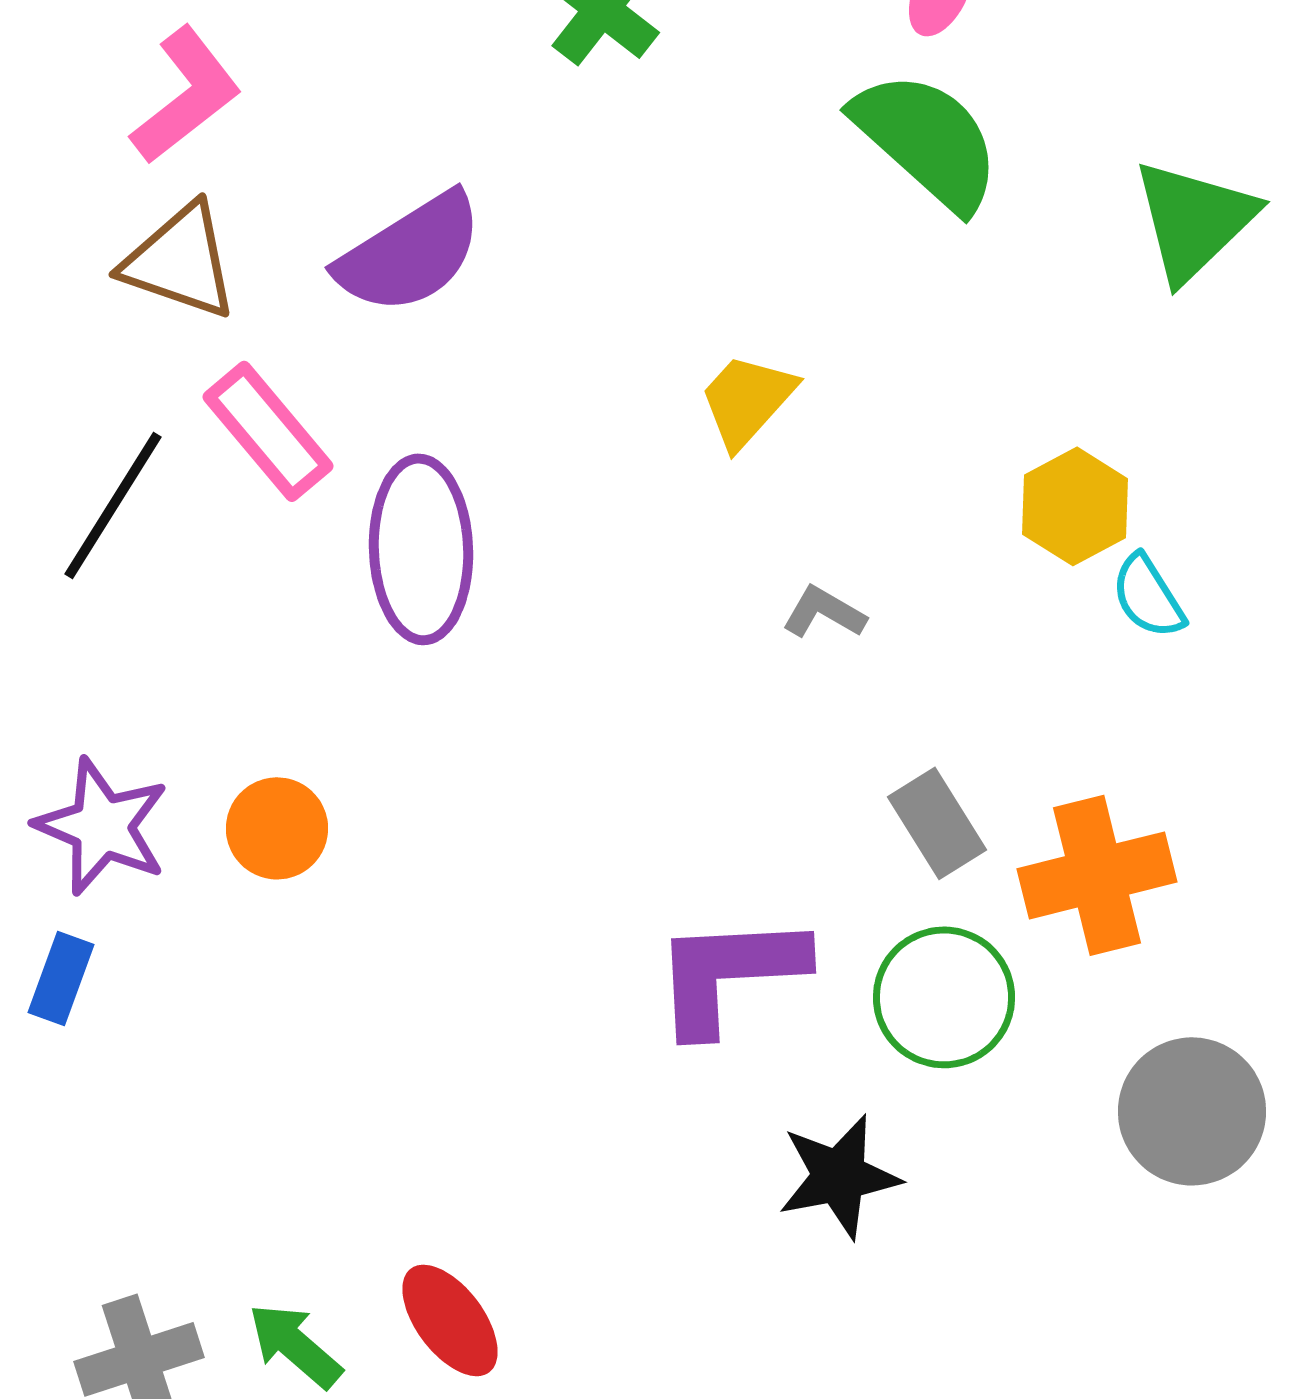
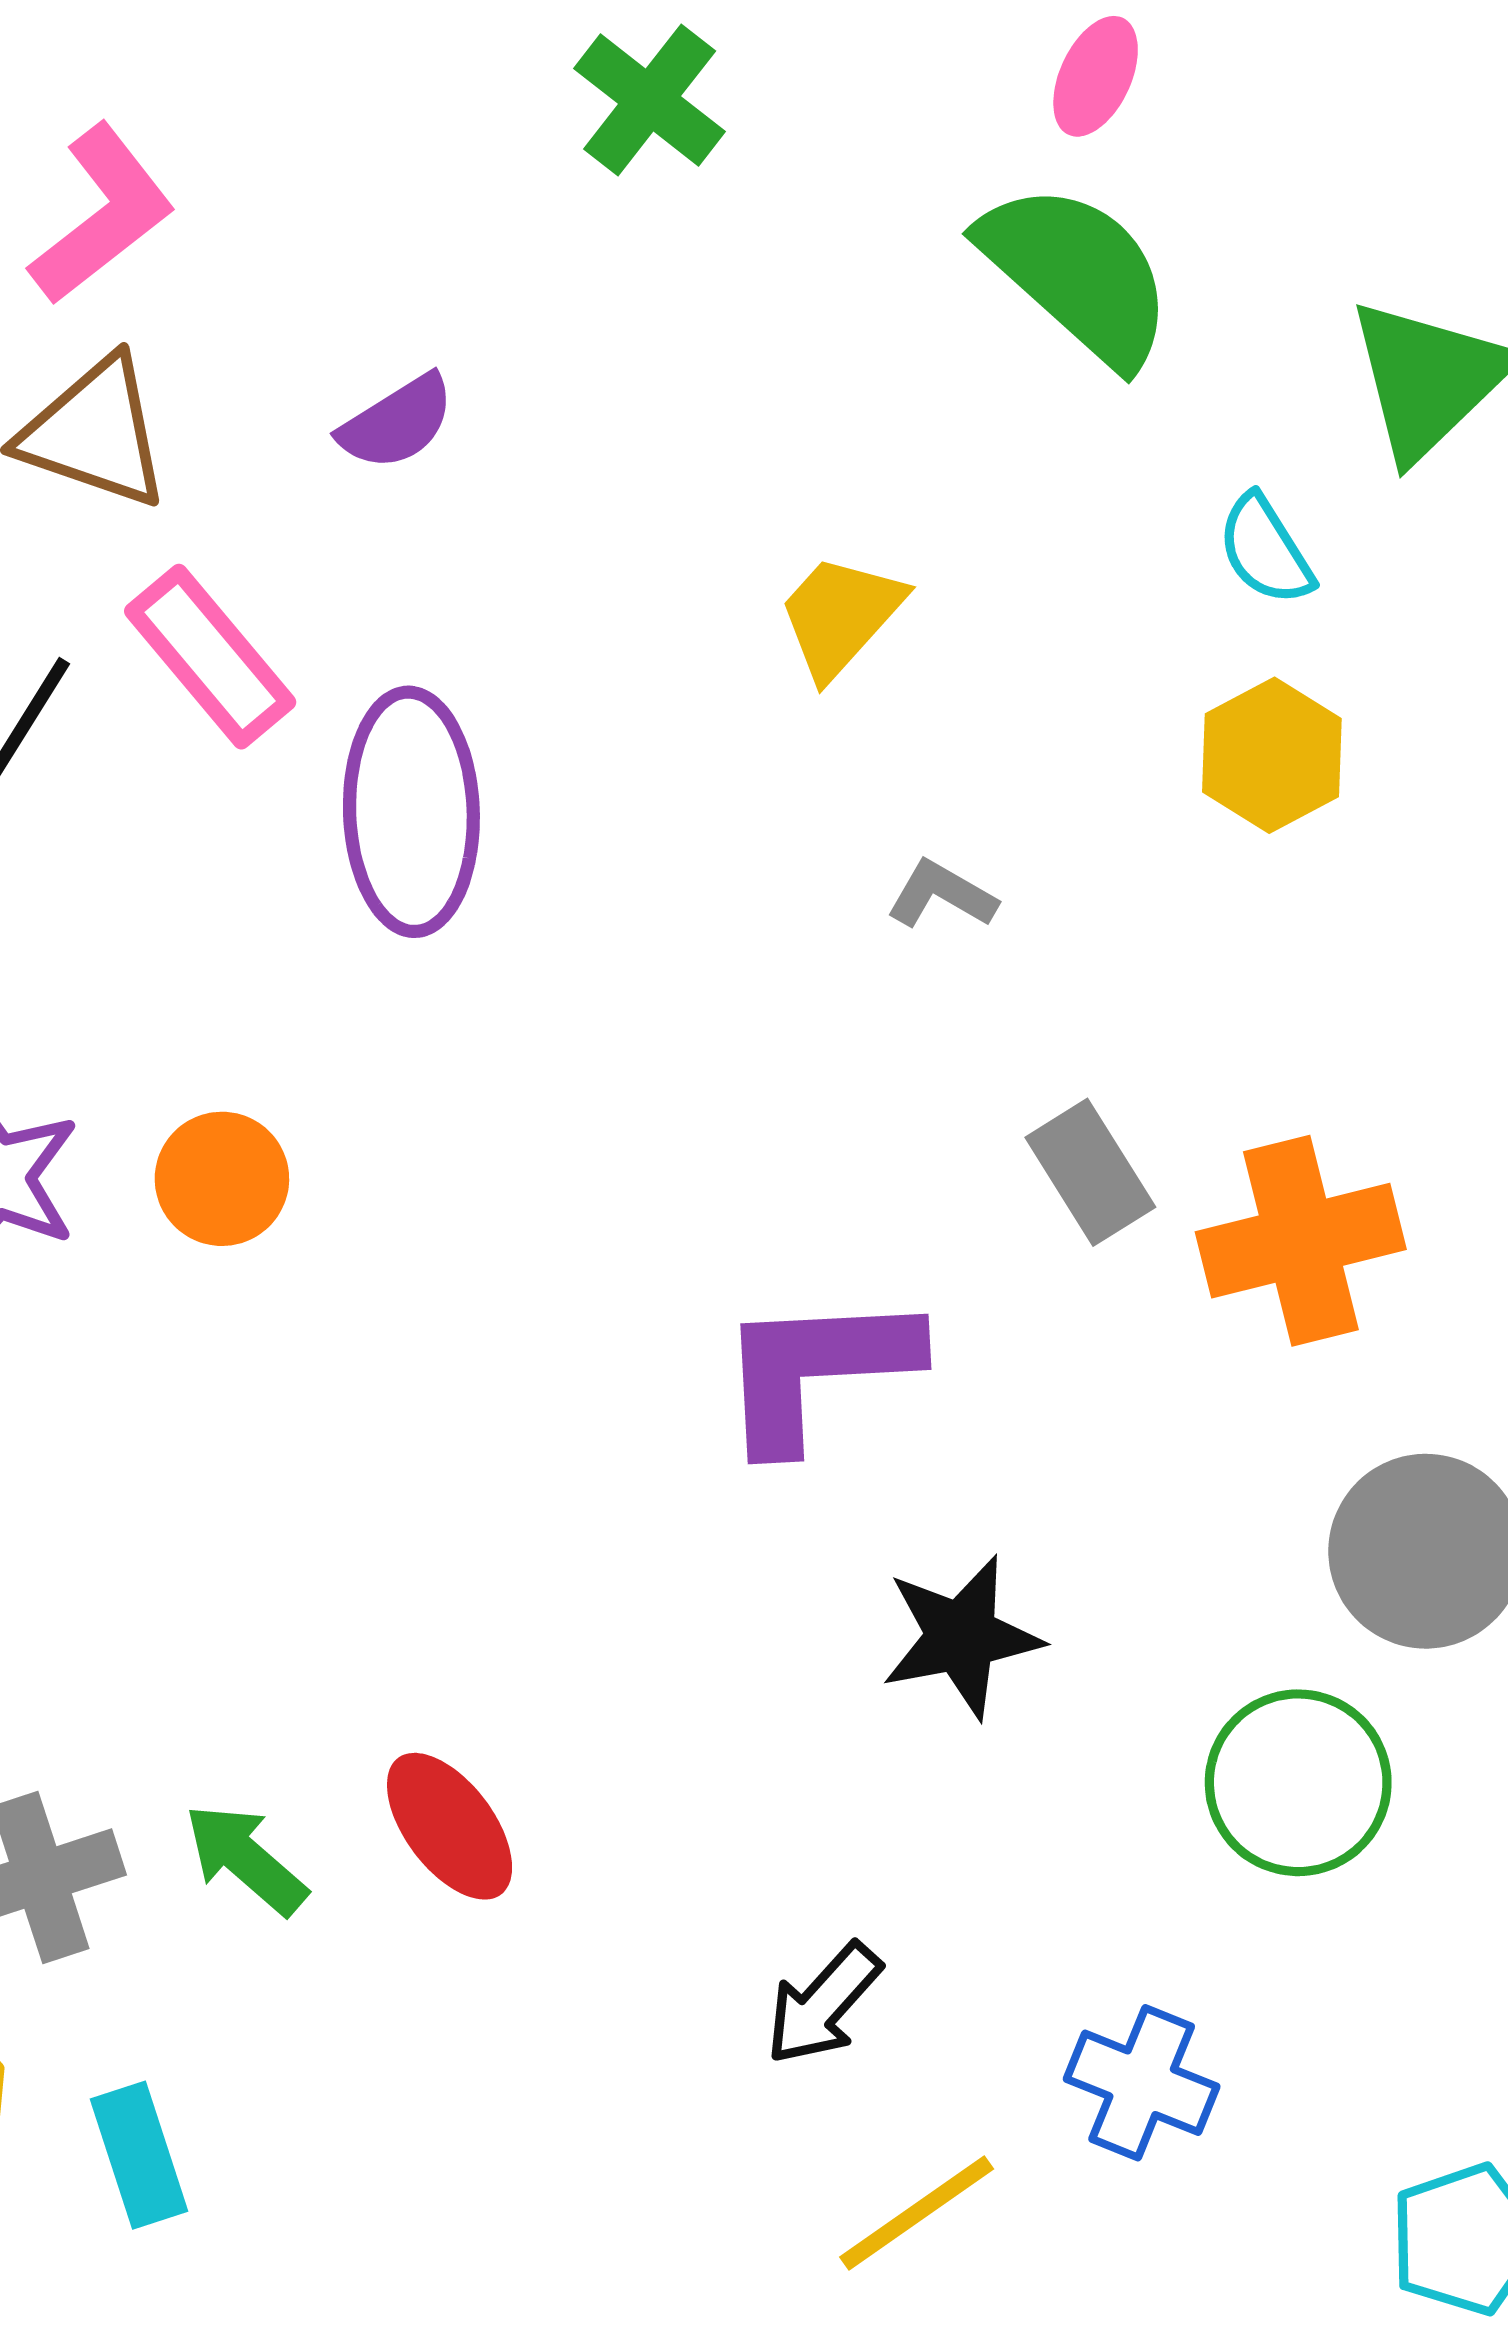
purple semicircle: (410, 253) -> (397, 422), size x0.6
cyan semicircle: (1148, 596) -> (1265, 550), moved
green circle: (944, 997) -> (1298, 1783), moved

